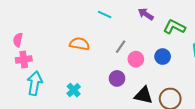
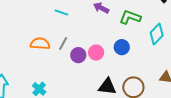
gray line: (121, 47) -> (63, 43), moved
purple circle: (117, 78) -> (78, 55), moved

